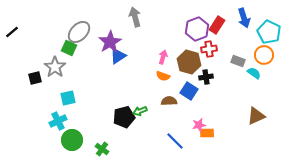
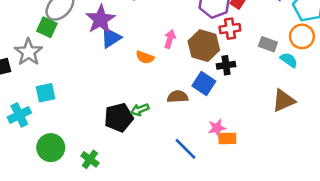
orange semicircle: (163, 76) -> (145, 57), moved
brown triangle: (256, 116) -> (284, 101), moved
cyan cross: (58, 121) -> (19, 115), moved

